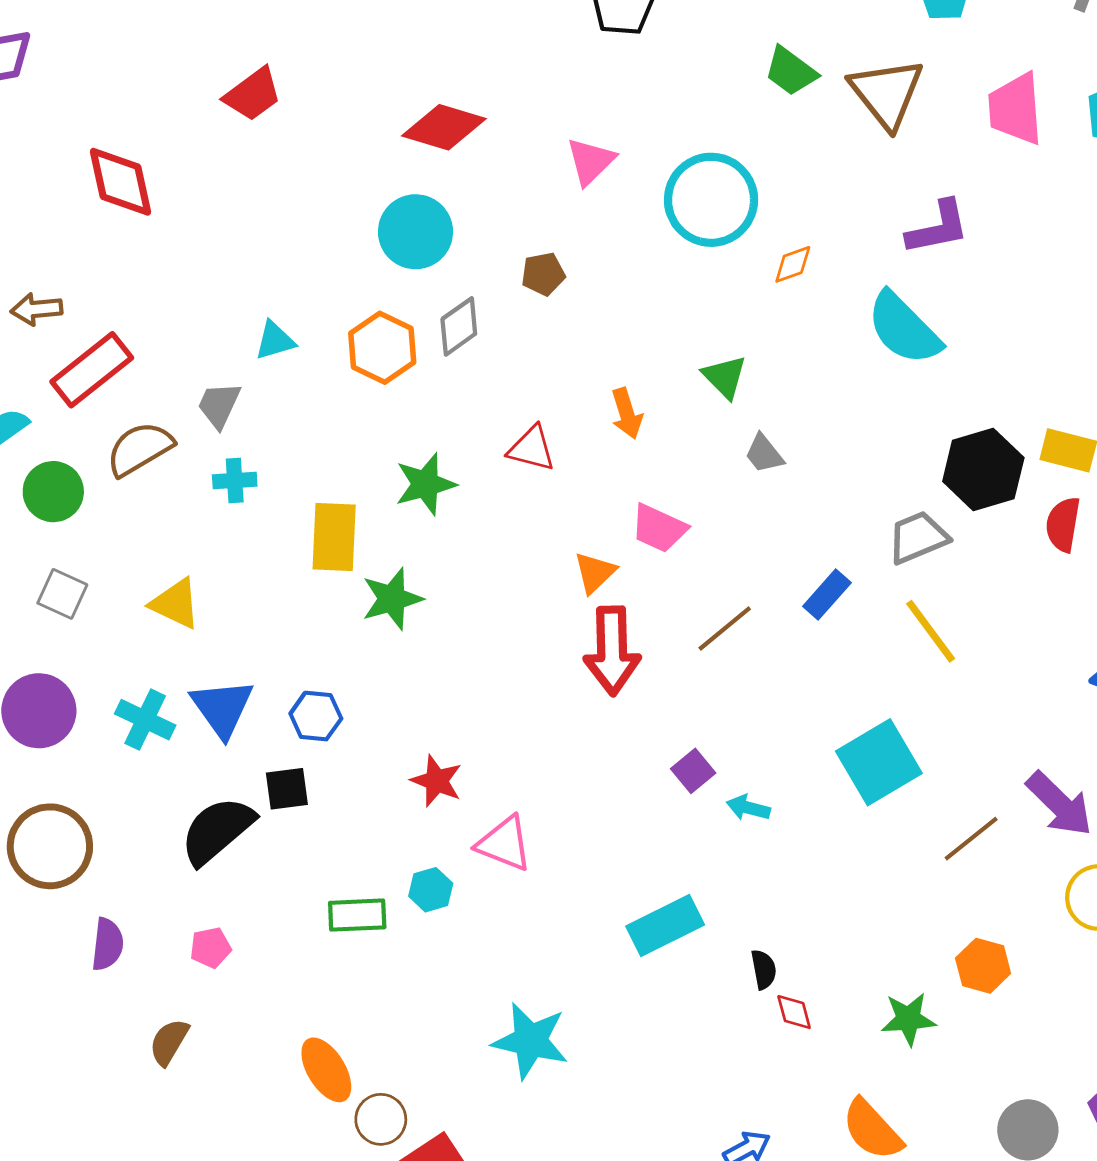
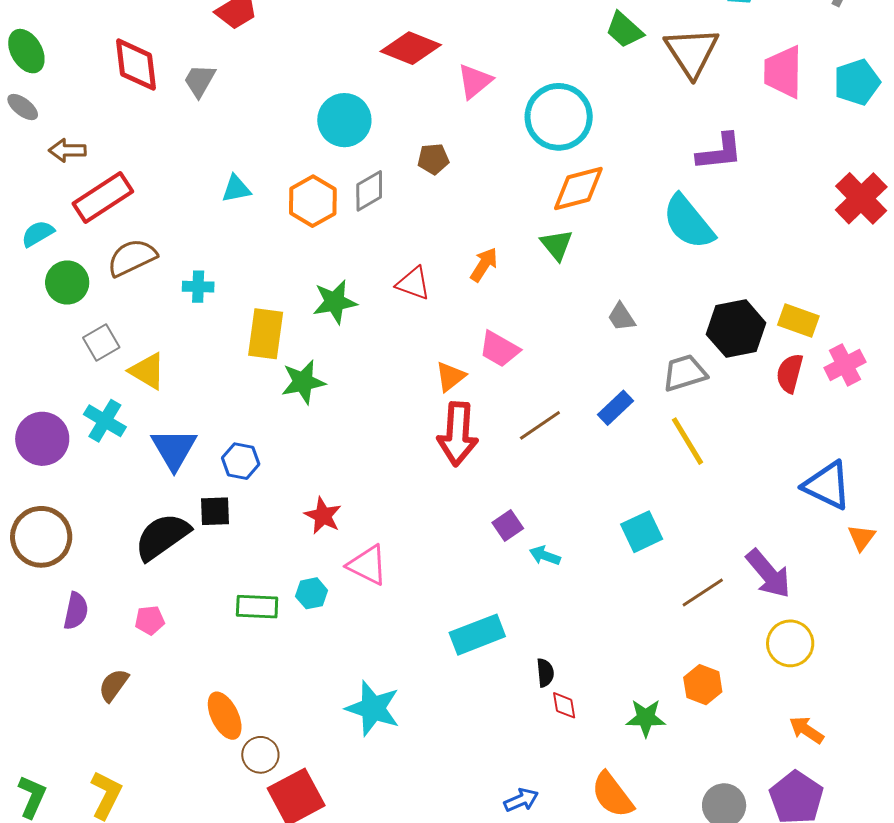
red diamond: (444, 127) -> (411, 48), moved
orange diamond: (793, 264) -> (578, 189), moved, size x1.8
gray trapezoid: (219, 405) -> (200, 81), moved
orange arrow: (627, 413) -> (484, 265), turned -135
gray trapezoid: (764, 454) -> (621, 317), moved
gray square: (62, 594) -> (101, 343), moved, turned 30
cyan cross: (145, 720) -> (105, 421), moved
cyan square: (879, 762) -> (642, 532), size x0.7

